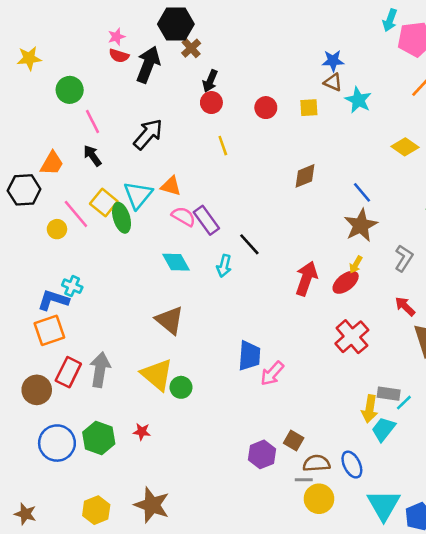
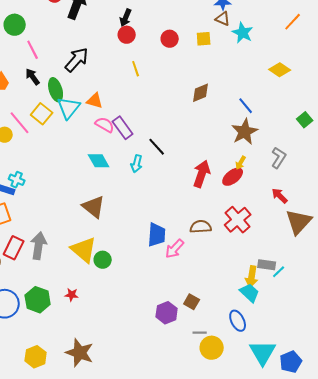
green ellipse: (122, 218) -> (56, 90), moved
cyan trapezoid: (384, 429) -> (250, 293), moved, turned 95
brown semicircle: (316, 463) -> (201, 227), moved

